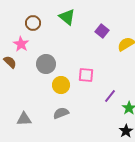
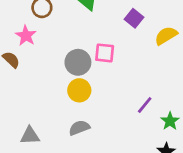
gray circle: (46, 64) -> (78, 62), moved
pink square: (86, 75) -> (105, 53), moved

